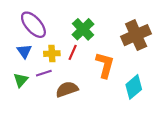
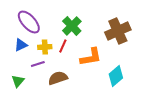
blue triangle: (24, 51) -> (21, 45), turned 40
orange L-shape: (105, 65) -> (91, 57), turned 65
green triangle: (21, 80) -> (18, 81), moved

